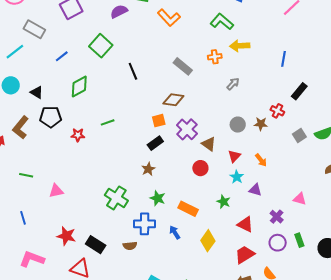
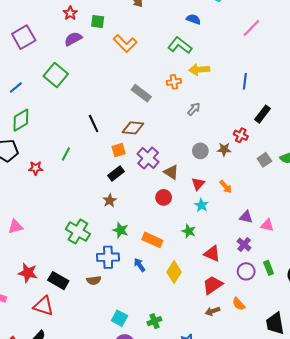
black line: (133, 71) -> (94, 124), moved
green diamond: (79, 86) -> (21, 120), moved
green line: (108, 122) -> (66, 154), turned -40
purple triangle: (255, 190) -> (246, 217), moved

